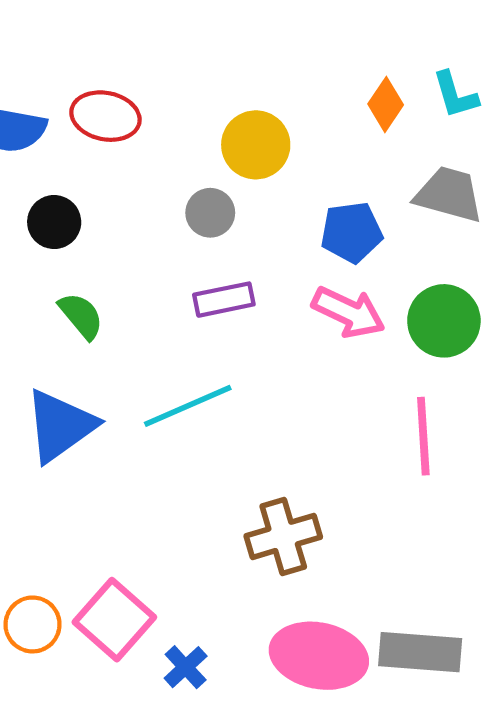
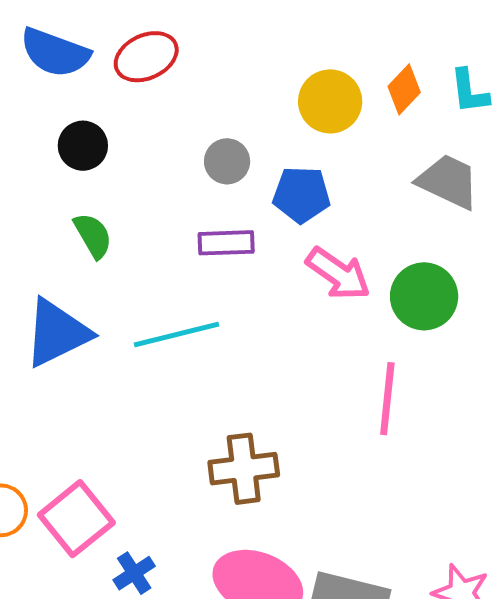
red ellipse: (105, 116) -> (146, 57), turned -46
yellow circle: (256, 145) -> (330, 101), moved
blue pentagon: (351, 232) -> (302, 195), moved

